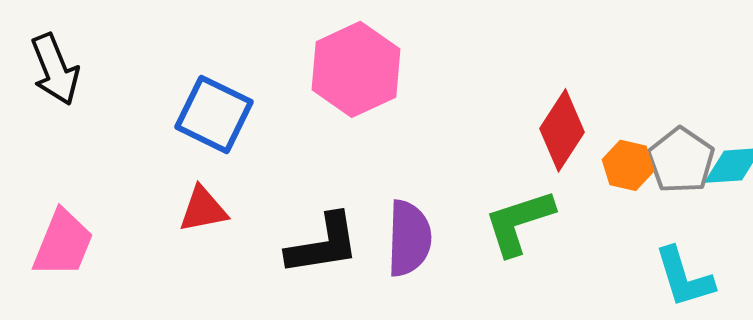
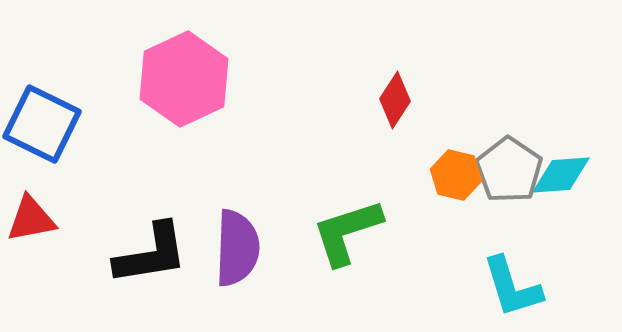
red diamond: (562, 130) -> (395, 100), moved, size x0.7

